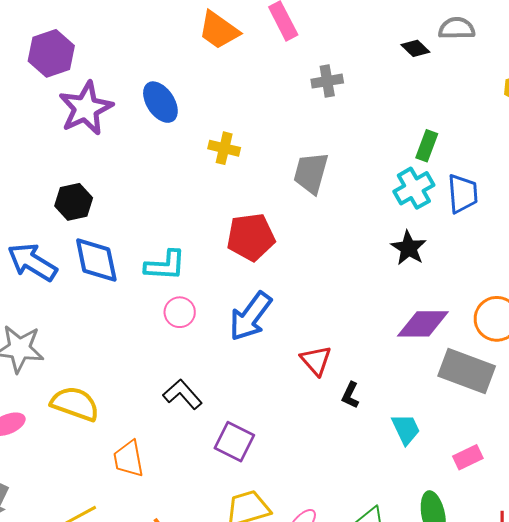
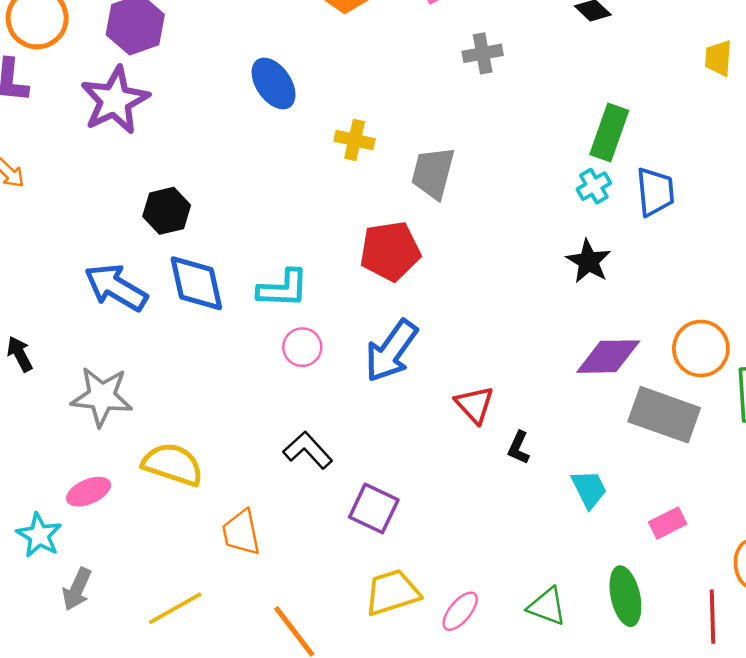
purple star: (86, 108) -> (115, 100), moved
green rectangle: (427, 146) -> (609, 133), size x1.4
gray trapezoid: (311, 173) -> (433, 173), moved
cyan cross: (414, 188) -> (594, 186), size x0.7

